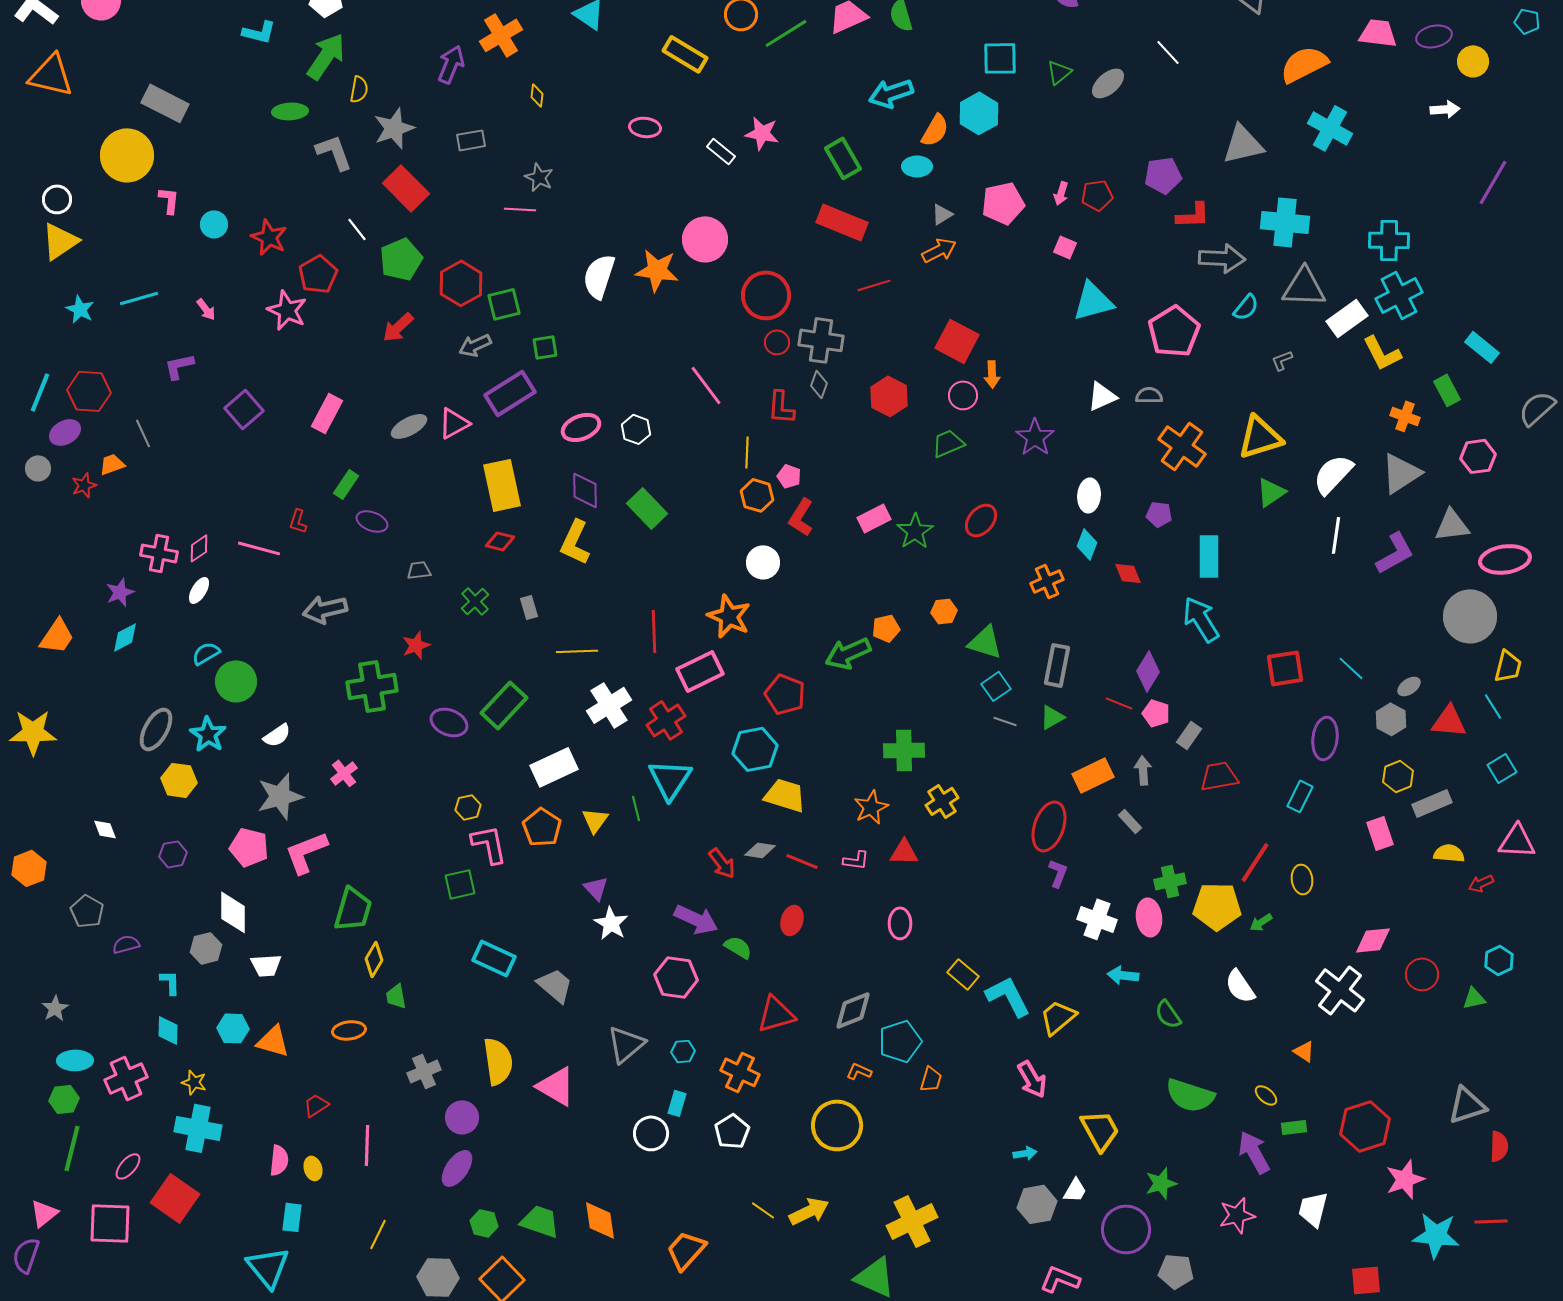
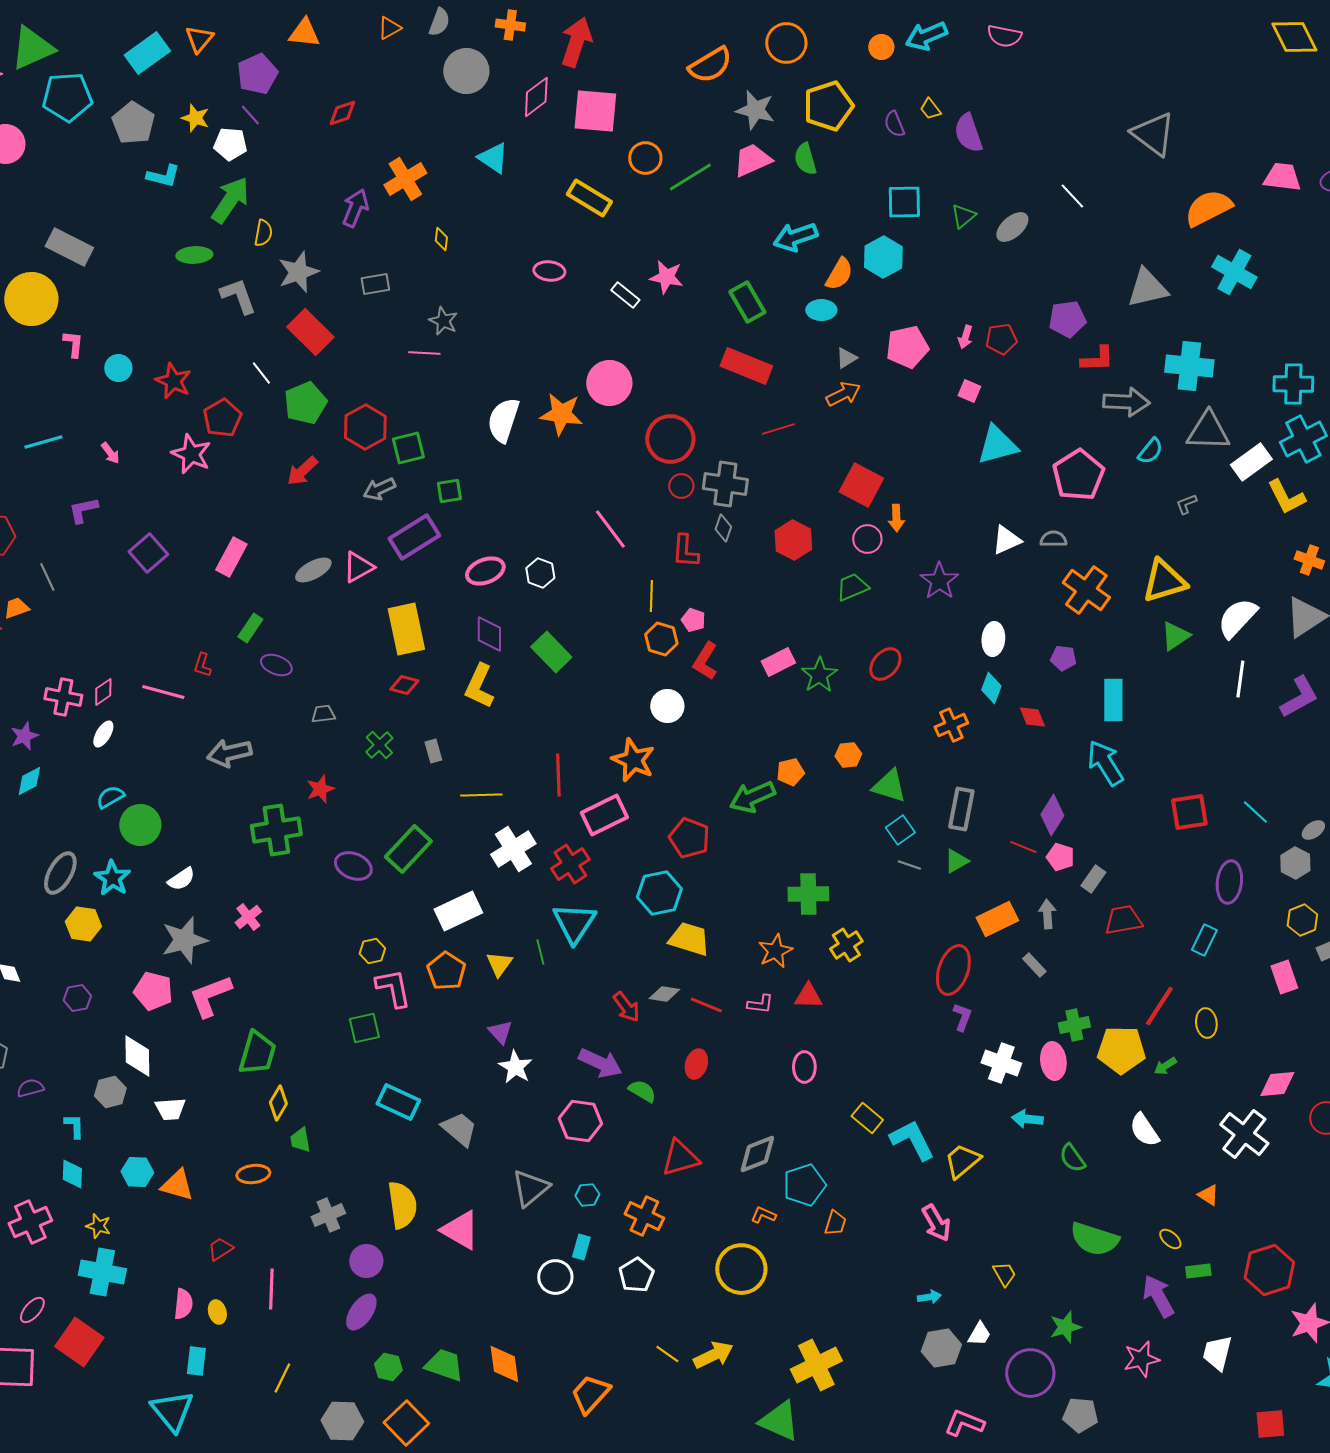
yellow trapezoid: (1100, 1130) -> (1004, 1274), size x0.6

